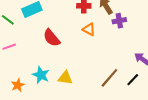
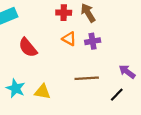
purple cross: (119, 21) -> (93, 41), moved
brown line: (109, 78) -> (87, 78), moved, turned 45

